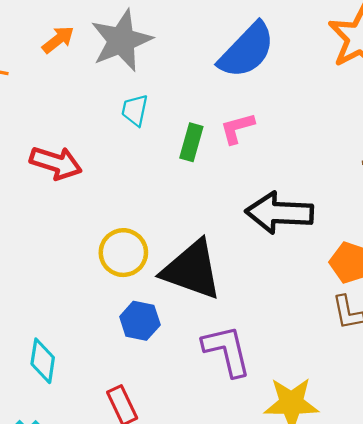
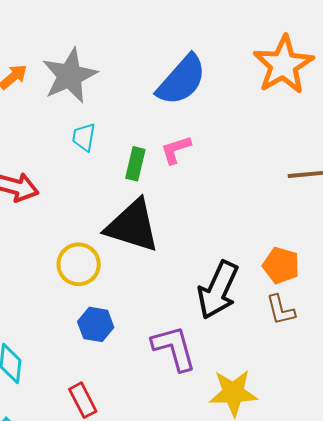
black arrow: (279, 213) -> (218, 290), moved, turned -66
black triangle: (192, 270) -> (133, 226), moved

